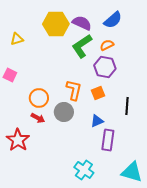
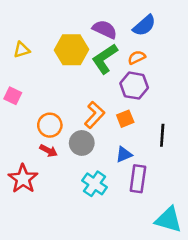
yellow hexagon: (56, 24) -> (72, 50), moved
orange L-shape: (74, 90) -> (95, 115), turned 30
cyan cross: (84, 170) -> (95, 184), moved

